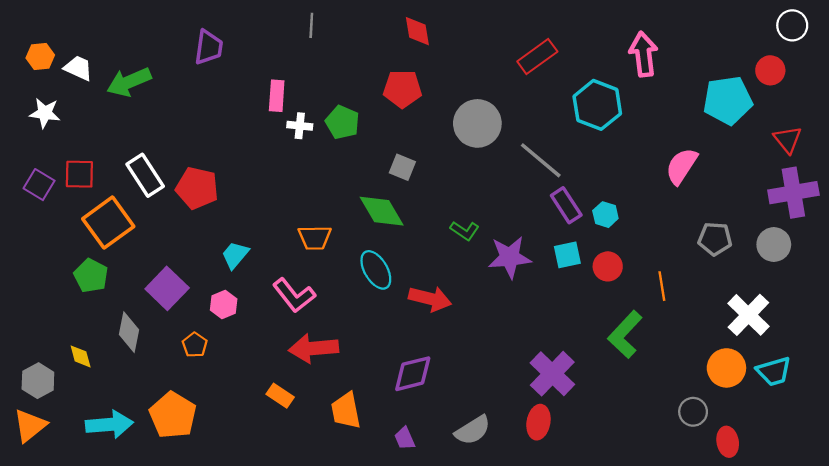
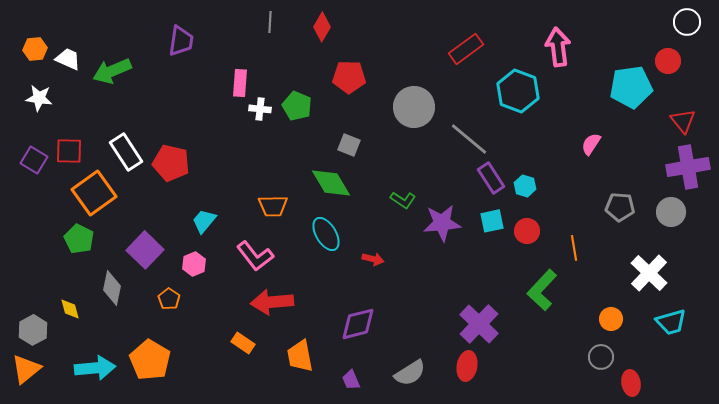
red diamond: (417, 31) -> (322, 27), moved, turned 40
pink semicircle: (682, 166) -> (591, 144), size x0.7
red arrow: (430, 299) -> (373, 259), size x0.6
orange circle: (726, 368) -> (611, 319), moved, size x0.7

